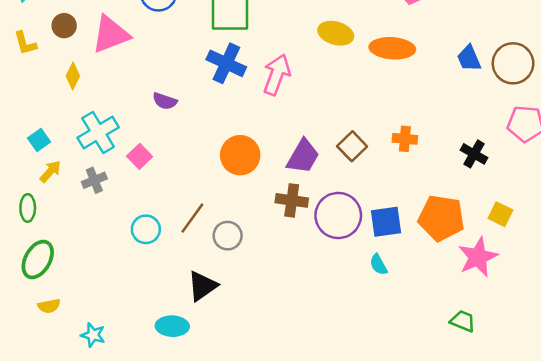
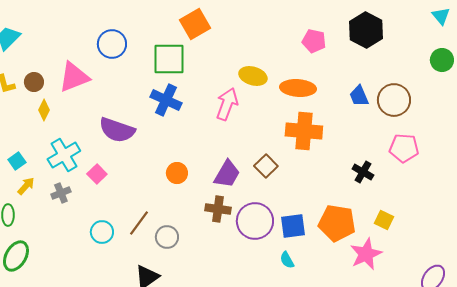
brown circle: (64, 26) -> (34, 82), moved
pink arrow: (277, 75) -> (227, 104), moved
purple semicircle: (165, 101) -> (117, 130), size x1.8
orange cross: (405, 139) -> (304, 131), moved, size x1.8
orange circle: (240, 155) -> (177, 173), size x0.7

